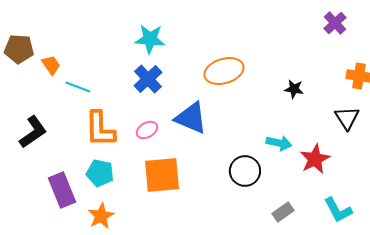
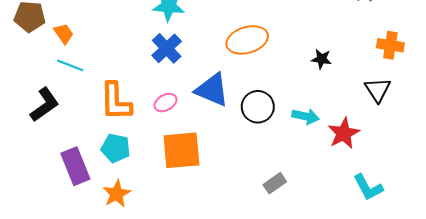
cyan line: (78, 87) -> (70, 65), moved
black circle: (245, 171) -> (258, 107), moved
gray rectangle: (283, 212) -> (275, 183), moved

